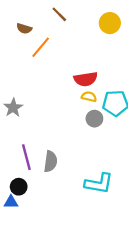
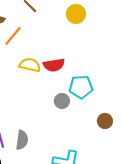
yellow semicircle: (89, 97) -> (30, 65), moved, size x1.5

